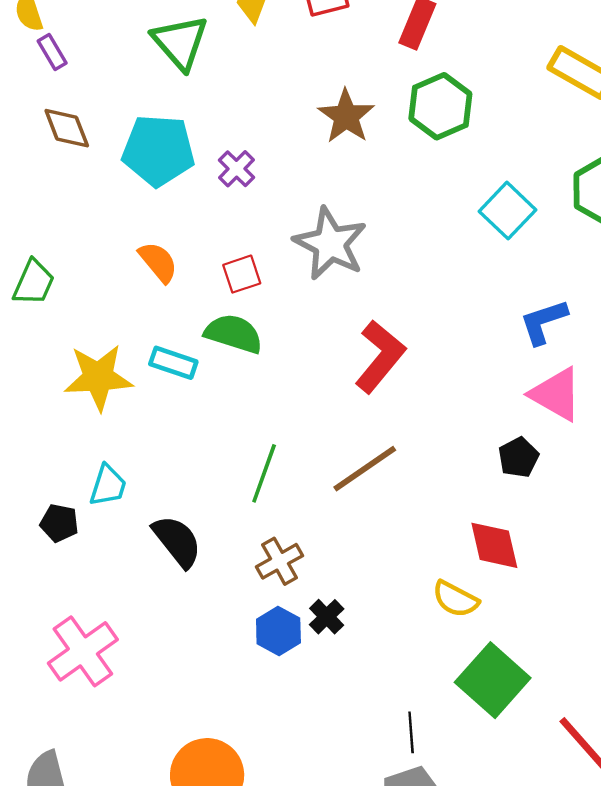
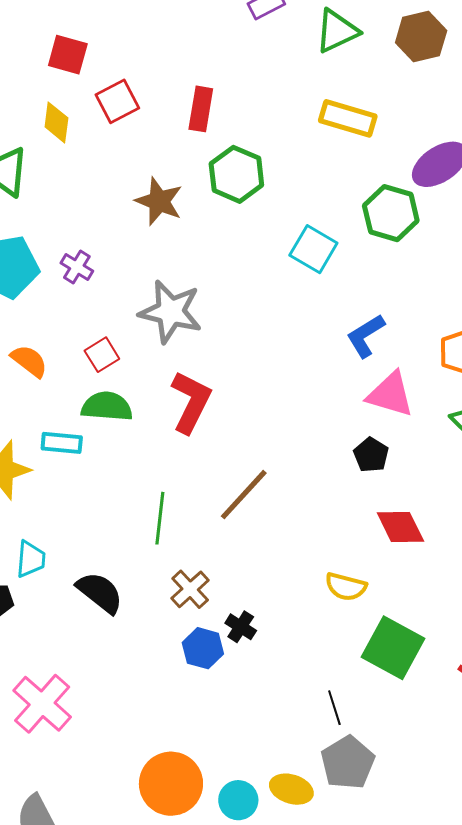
red L-shape: (380, 356) -> (191, 402), moved
red diamond: (494, 545) -> (400, 527), moved

